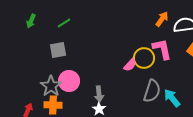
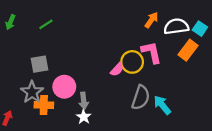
gray square: (58, 50) -> (40, 64), moved
pink circle: (69, 81) -> (64, 87), moved
orange cross: (53, 105) -> (44, 105), moved

